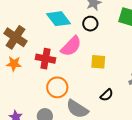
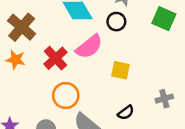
red cross: (45, 59) -> (55, 58), turned 30

